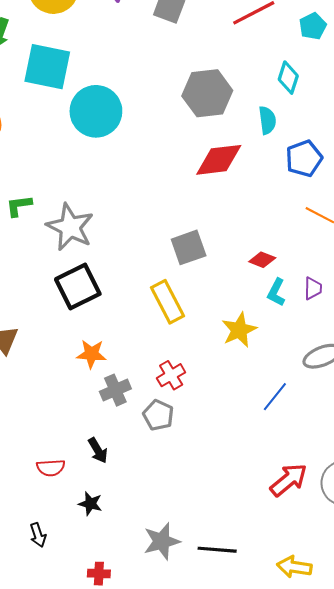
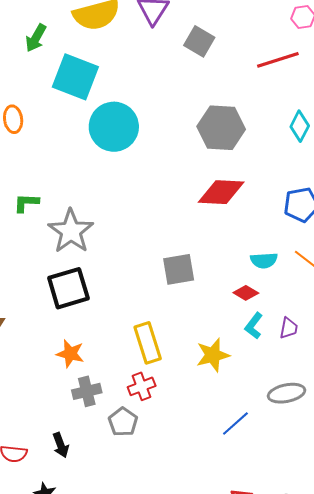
cyan semicircle: (267, 120) -> (264, 260), moved, turned 84
yellow rectangle: (168, 302) -> (148, 343), moved

